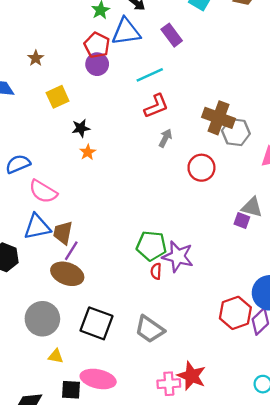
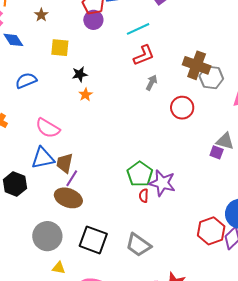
yellow square: (58, 97) -> (60, 48), turned 30
blue semicircle: (18, 164) -> (26, 81), moved
green pentagon: (151, 246) -> (140, 174), turned 30

